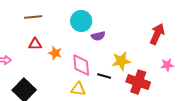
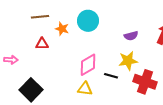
purple semicircle: (98, 36) -> (131, 36), moved
orange star: (55, 53) -> (62, 29), moved
pink diamond: (81, 65) -> (88, 65), turned 65

